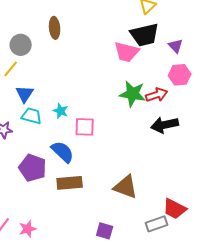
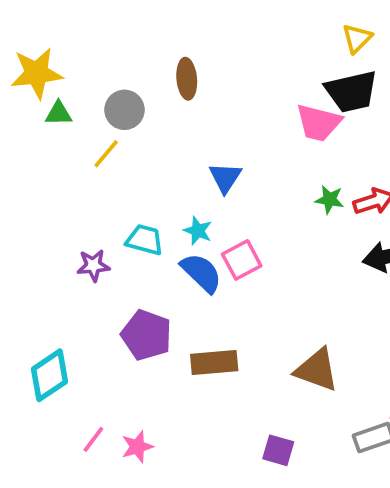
blue triangle: (25, 94) -> (225, 178), moved
green star: (133, 94) -> (330, 200), size x0.6
pink square: (85, 127) -> (242, 260), turned -30
blue semicircle: (63, 152) -> (201, 273), moved

